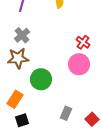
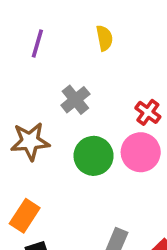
gray cross: (22, 35) -> (75, 100), moved
green circle: (41, 79) -> (94, 156), moved

